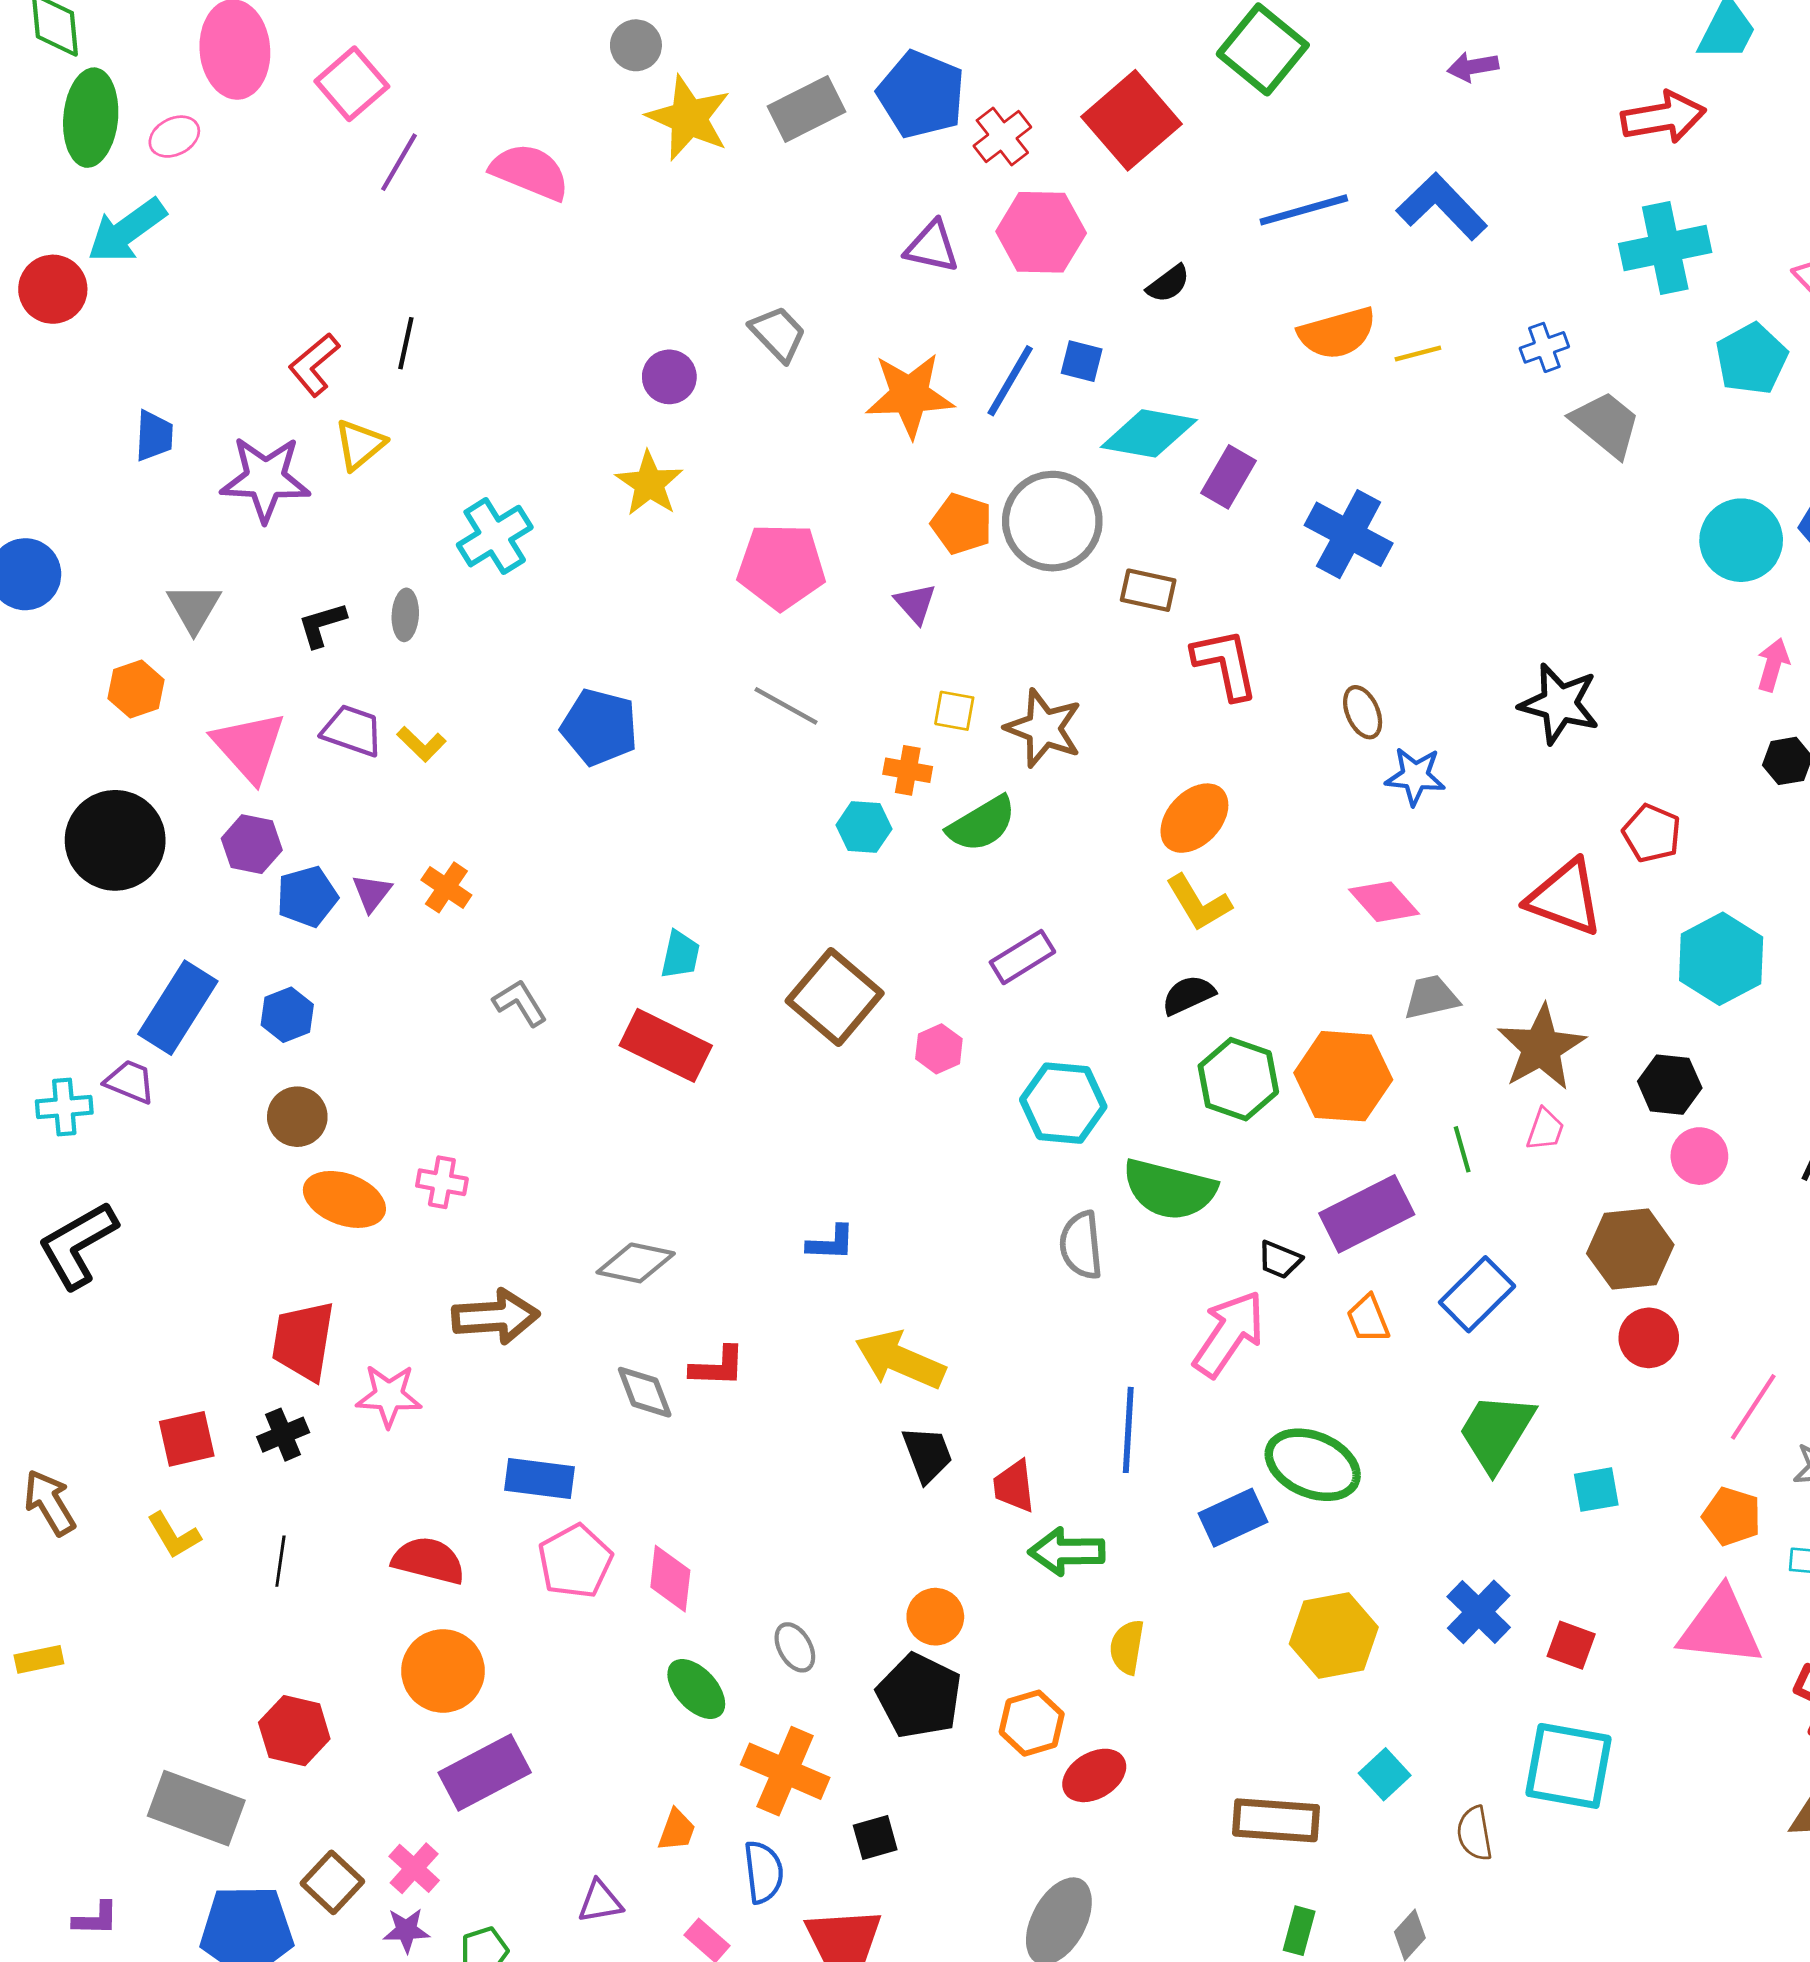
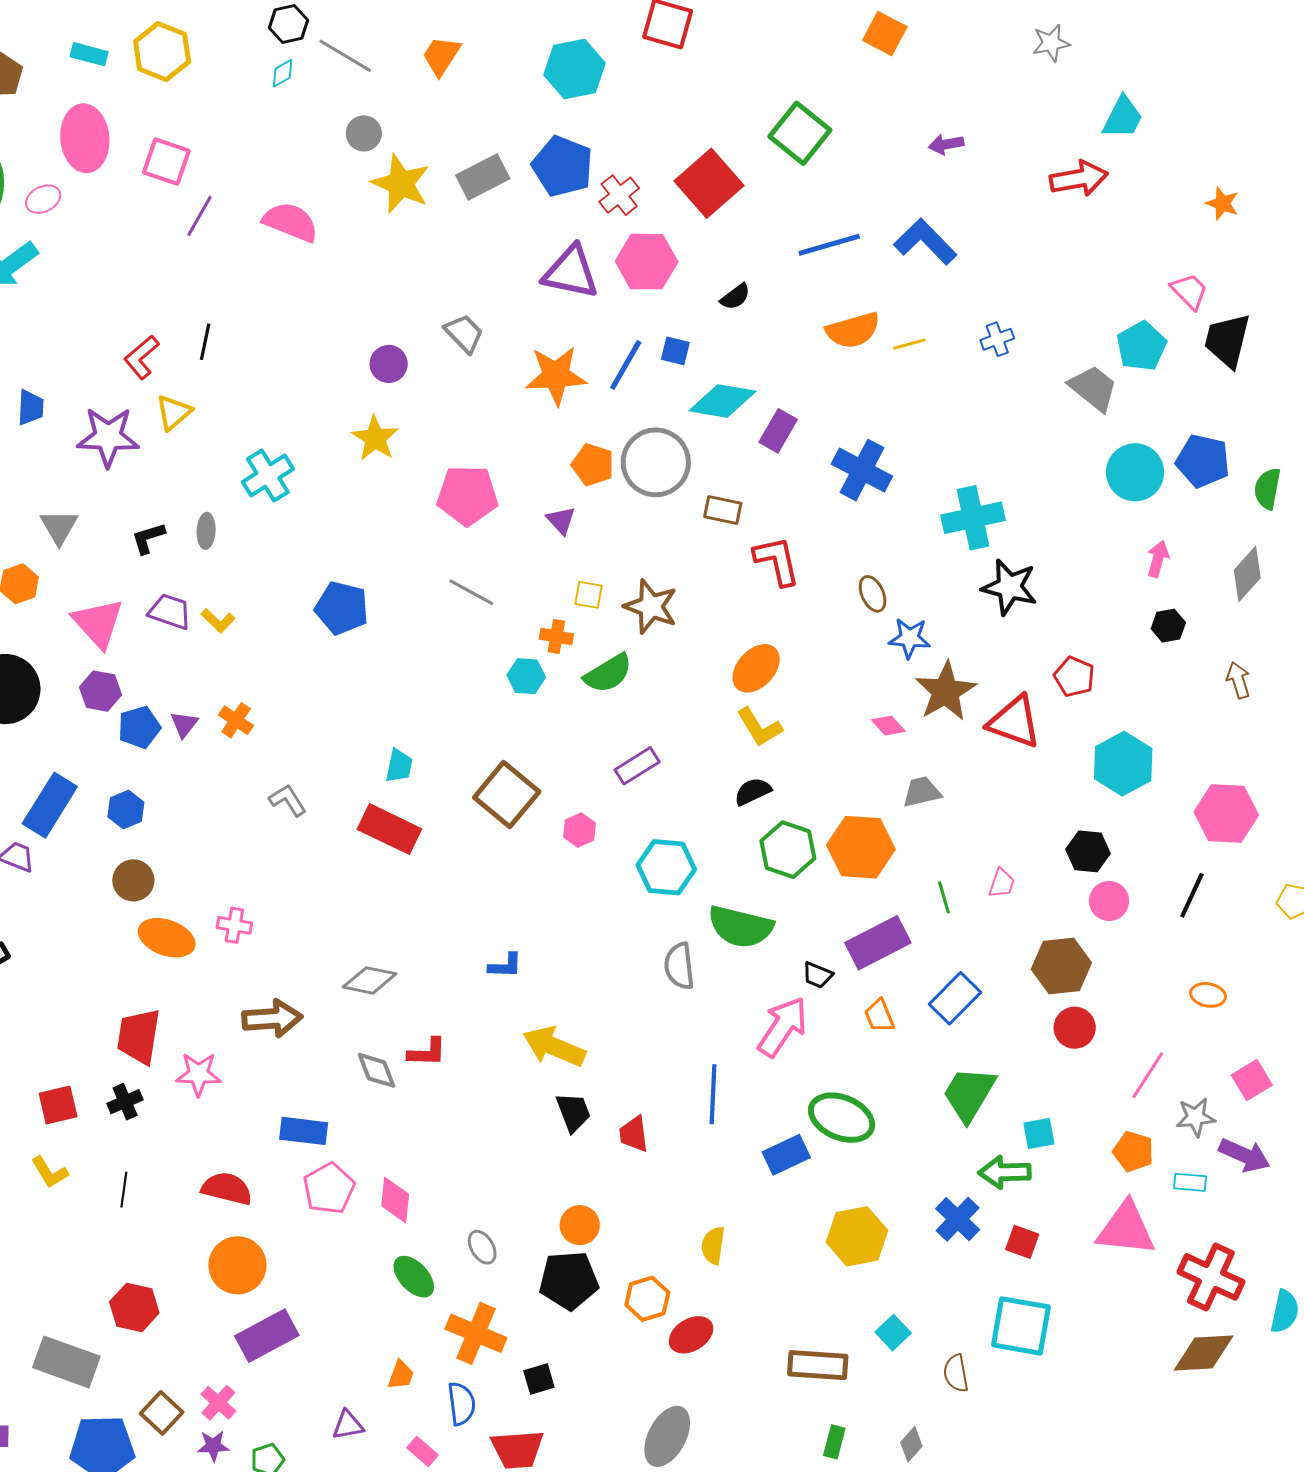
pink square: (352, 84) -> (166, 162), turned -30
purple triangle: (932, 247) -> (571, 272), size x1.5
cyan cross: (1665, 248) -> (973, 518), moved
gray trapezoid: (1606, 424) -> (1093, 388), moved
pink diamond: (1384, 902) -> (888, 726), size x0.7
brown star: (1541, 1048) -> (946, 691), moved
green arrow: (1067, 1552) -> (1005, 1172), moved
black pentagon: (919, 1696) -> (569, 1280), turned -30

